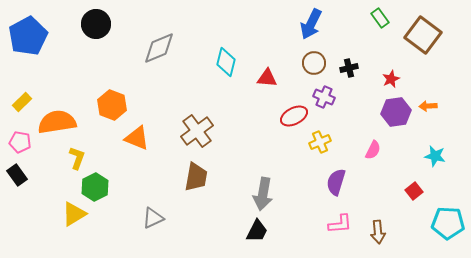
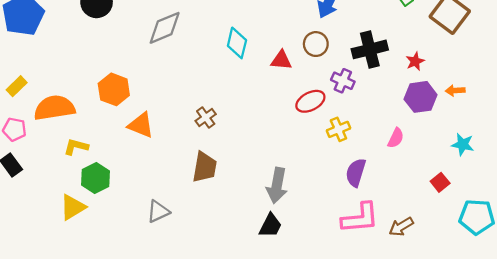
brown circle: (314, 63) -> (316, 44), moved
black cross: (349, 68) -> (370, 49), size x1.8
brown cross: (197, 131) -> (206, 117), size x0.6
yellow L-shape: (77, 158) -> (76, 147), turned -95
pink L-shape: (340, 224) -> (360, 218), size x1.5
brown arrow: (378, 232) -> (401, 227), turned 65

